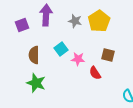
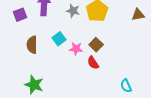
brown square: (108, 55) -> (96, 45), moved, turned 32
green star: (36, 83) -> (34, 85), moved

